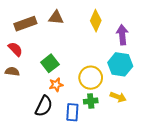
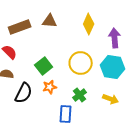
yellow circle: (91, 78) -> (81, 63), moved
green cross: (91, 101) -> (80, 95), moved, turned -32
black semicircle: (44, 106) -> (24, 93), moved

